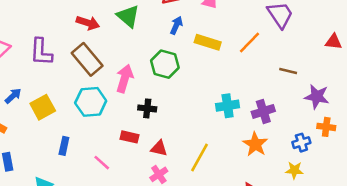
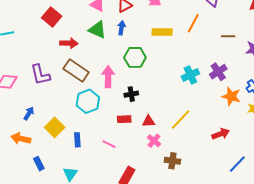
blue arrow: (176, 25) -> (121, 28), moved
yellow square: (43, 107) -> (55, 127), moved
orange star: (255, 144) -> (231, 96), moved
yellow line: (200, 157) -> (181, 119), turned 30

